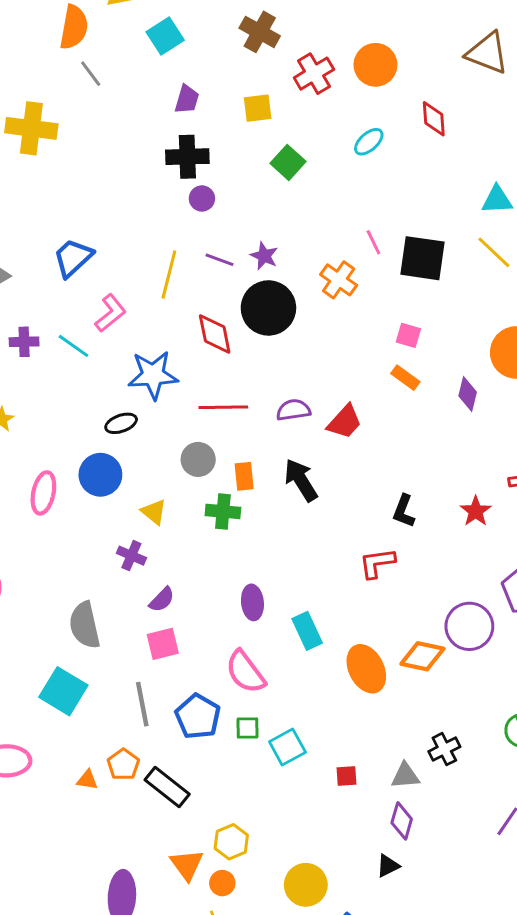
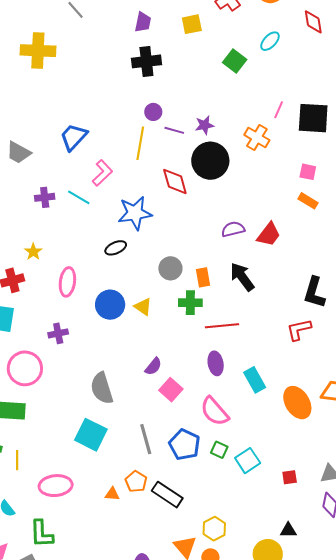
green square: (288, 162) -> (235, 61), moved
purple circle: (202, 198) -> (153, 112), moved
pink line: (373, 242) -> (279, 110), turned 54
purple star: (264, 256) -> (205, 125), turned -30
red line: (223, 407) -> (222, 326), moved
blue circle: (100, 475) -> (110, 305), moved
pink ellipse: (43, 493) -> (67, 282), moved
black L-shape: (404, 511) -> (314, 292), size x1.4
purple cross: (131, 556) -> (58, 333), moved, turned -30
pink square: (163, 644) -> (171, 390), moved, turned -30
green square: (248, 728) -> (219, 450), turned 30
black triangle: (388, 866) -> (288, 530), moved, turned 30

